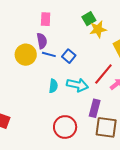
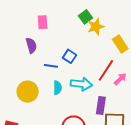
purple semicircle: (42, 41) -> (31, 45), moved
blue line: (49, 54) -> (51, 66), moved
yellow circle: (26, 55) -> (28, 92), moved

